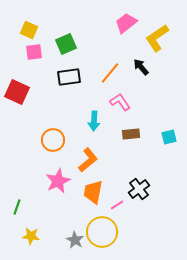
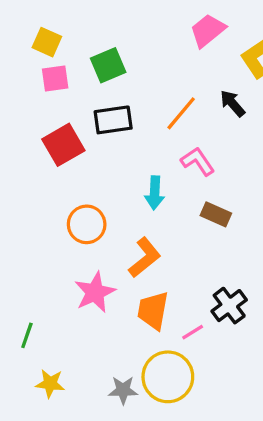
red square: (17, 92) -> (63, 145), moved, turned 35
brown rectangle: (131, 134) -> (216, 214), turned 30
gray star: (75, 240) -> (123, 390), turned -30

